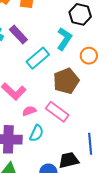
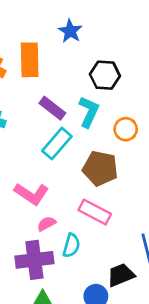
purple rectangle: (18, 35) -> (52, 108), moved
brown pentagon: (66, 81) -> (100, 168), turned -30
pink semicircle: (29, 111) -> (46, 224), moved

